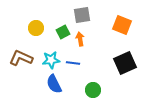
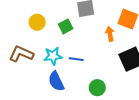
orange arrow: (80, 39) -> (110, 34), moved

